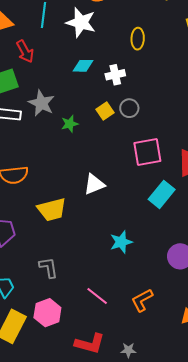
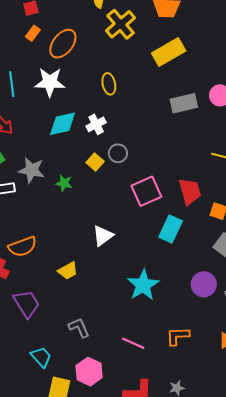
cyan diamond: (83, 66) -> (63, 124), size x1.4
green star: (70, 124) -> (64, 183), turned -30
yellow trapezoid: (52, 210) -> (68, 271), size x0.7
cyan star: (121, 242) -> (143, 285), size x1.4
orange L-shape: (142, 300) -> (178, 336), turned 40

